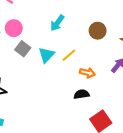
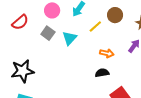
pink circle: (14, 28) -> (52, 10), moved
yellow line: (69, 55) -> (95, 26), moved

